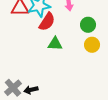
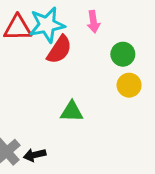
green triangle: (55, 44) -> (72, 112), moved

